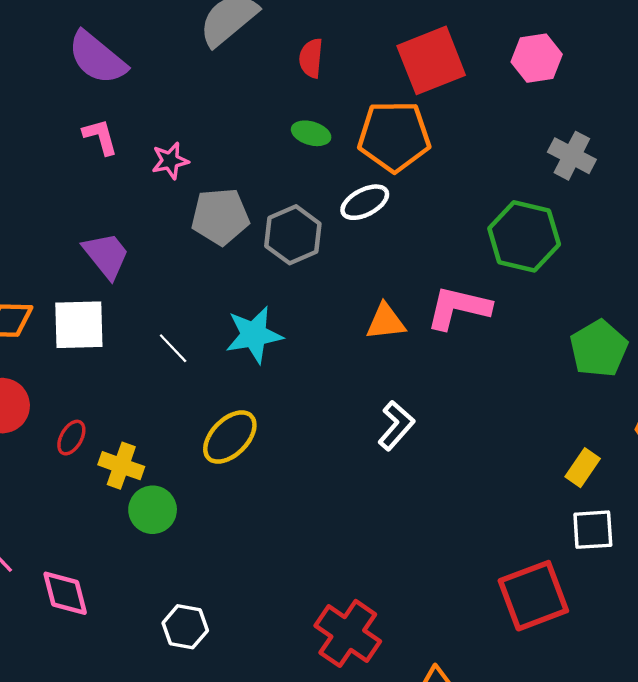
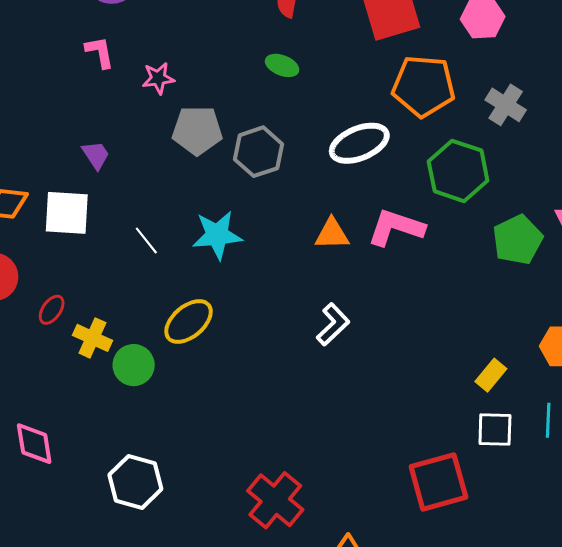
orange pentagon: (394, 136) -> (424, 86), moved
white ellipse: (365, 202) -> (359, 143), moved, size x1.4
purple trapezoid: (106, 255) -> (96, 155), size x0.7
green pentagon: (599, 349) -> (518, 240), moved
green circle: (153, 510) -> (134, 365), moved
white hexagon: (185, 627) -> (135, 482), size x1.4

